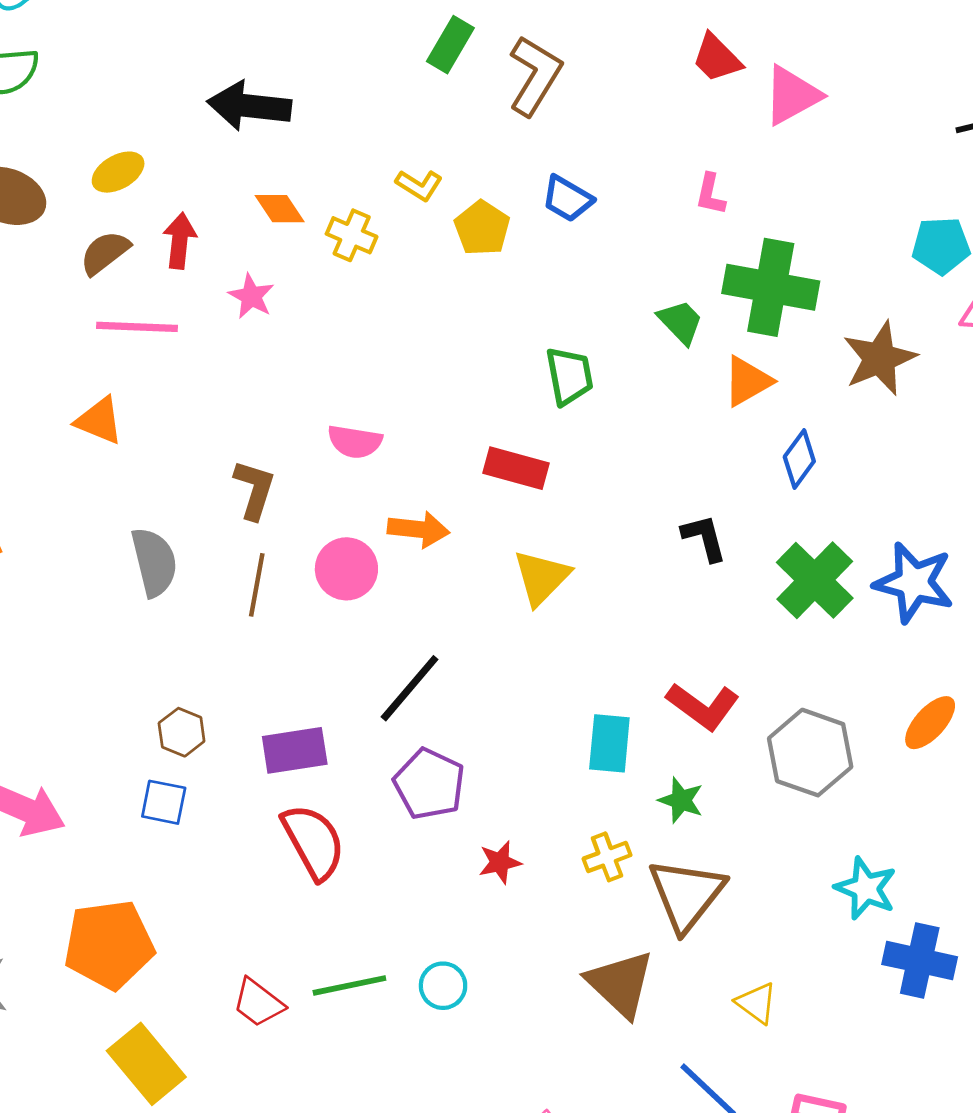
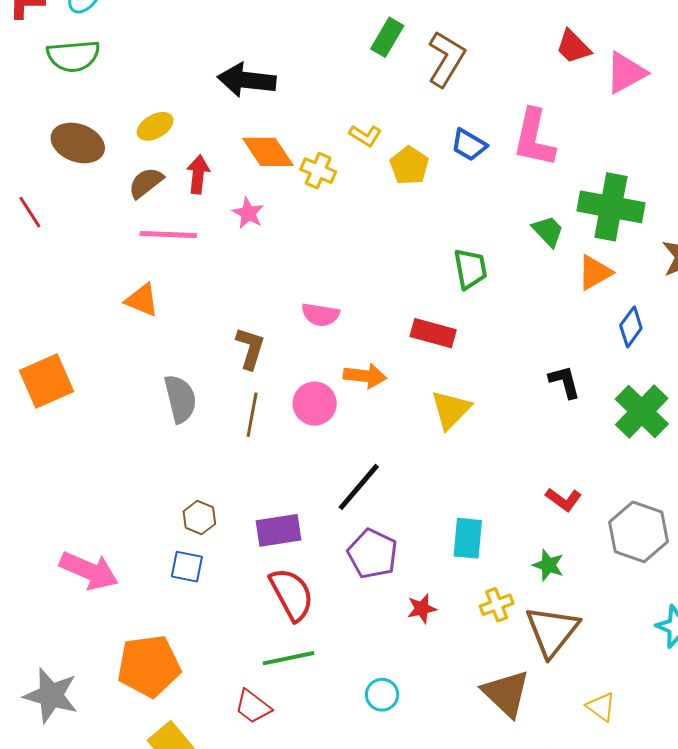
pink L-shape: (710, 194) -> (534, 138), moved, size x2.0
orange diamond: (280, 209) -> (268, 152), size x1.5
red L-shape: (703, 706) -> (564, 499), size x0.7
cyan rectangle: (609, 743) -> (468, 538), moved
green line: (349, 985) -> (289, 658), moved

